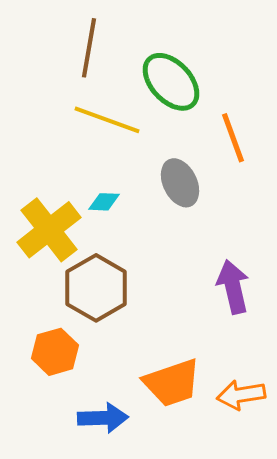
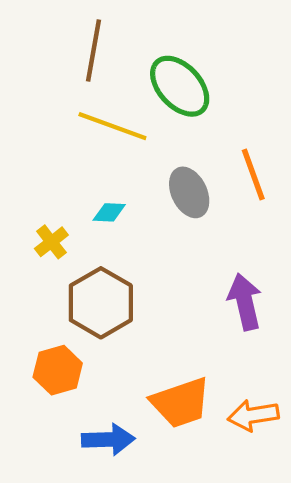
orange line: (233, 138) -> (253, 175), moved
yellow cross: (49, 230) -> (51, 242), size x0.5

